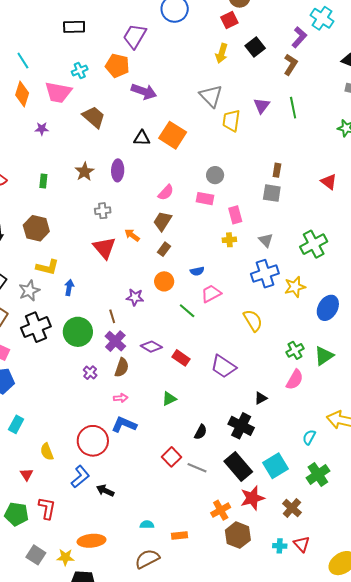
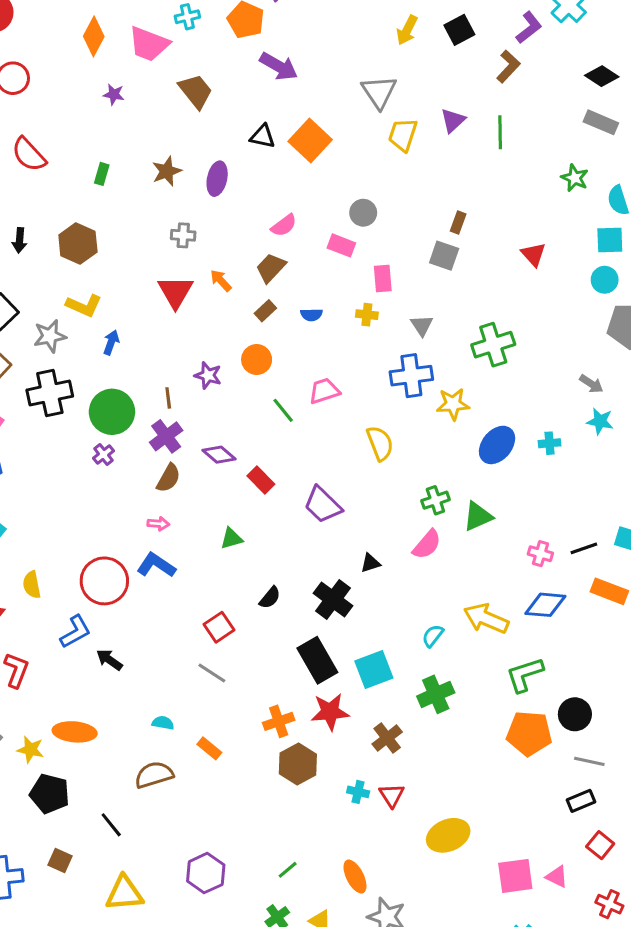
blue semicircle: (197, 271) -> (311, 315), moved
purple cross: (90, 373) -> (104, 455), moved
gray line: (197, 468) -> (212, 673), moved
orange rectangle: (180, 536) -> (209, 748), turned 35

